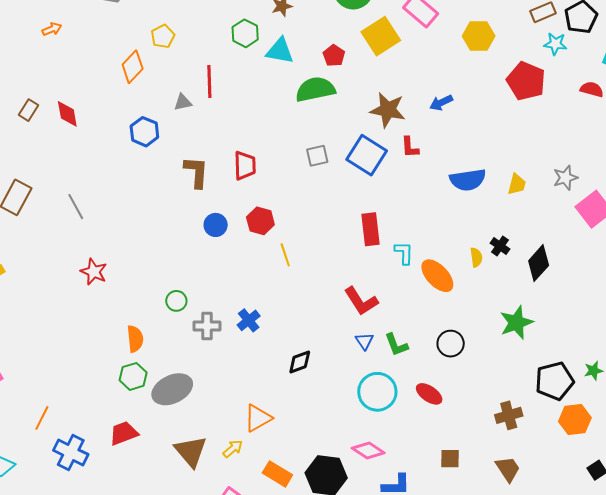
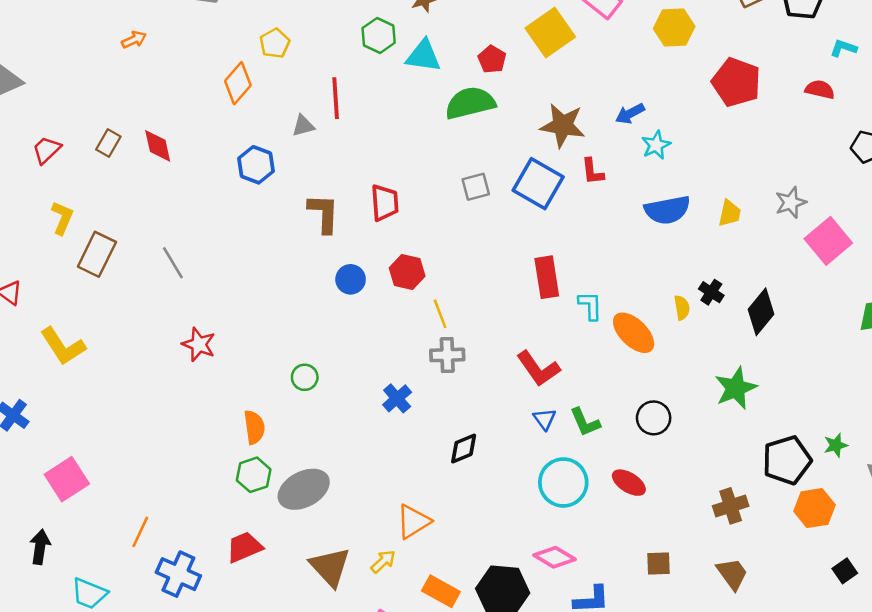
cyan star: (555, 44) -> (656, 145), moved, turned -30
gray cross: (207, 326) -> (447, 355), moved

